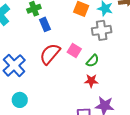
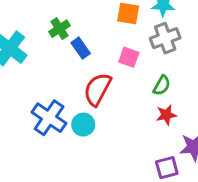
pink square: (74, 51) -> (129, 57), moved
cyan circle: (20, 100) -> (83, 125), moved

